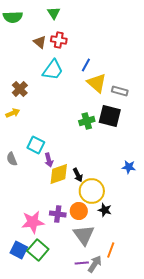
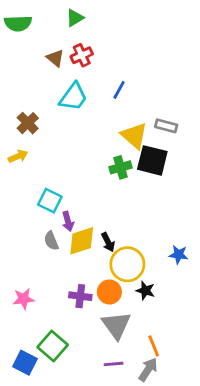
green triangle: (54, 13) -> (75, 18), turned 32
red cross: (59, 40) -> (82, 55), turned -35
yellow triangle: (97, 83) -> (134, 136), moved
gray semicircle: (12, 159) -> (51, 241), moved
blue star: (129, 167) -> (179, 255), moved
pink star: (33, 222) -> (24, 299), moved, size x0.7
blue square: (19, 250) -> (25, 363), moved
orange line: (111, 250) -> (154, 346), turned -42
gray arrow: (95, 264) -> (148, 370), moved

